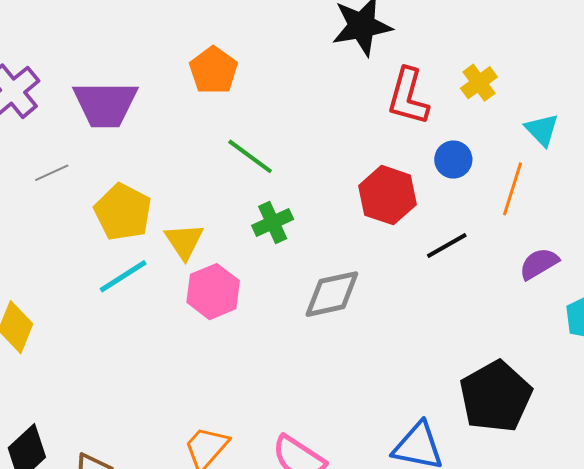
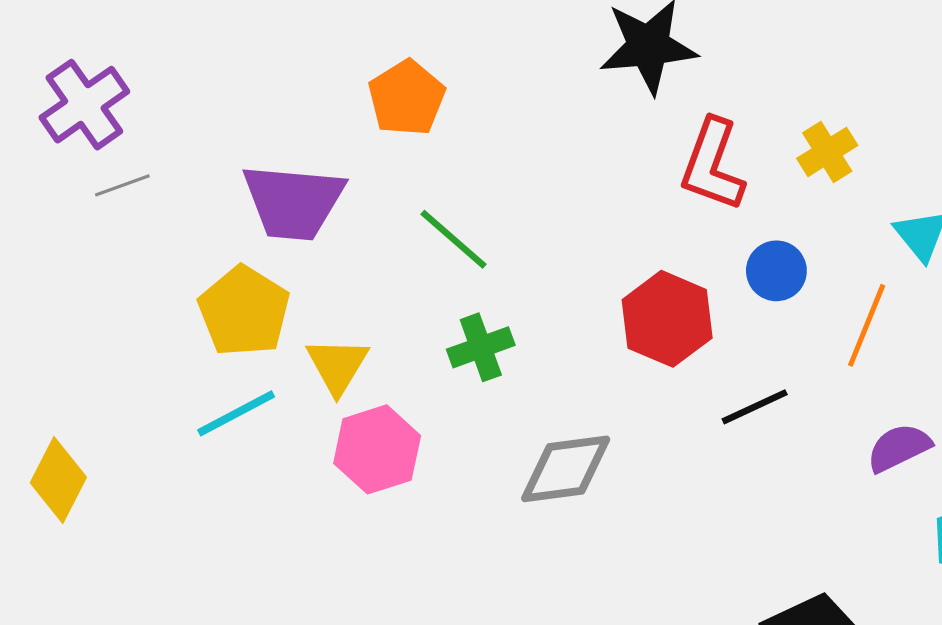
purple trapezoid: (105, 104) -> (293, 202), moved
gray line: (52, 173) -> (122, 185), moved

